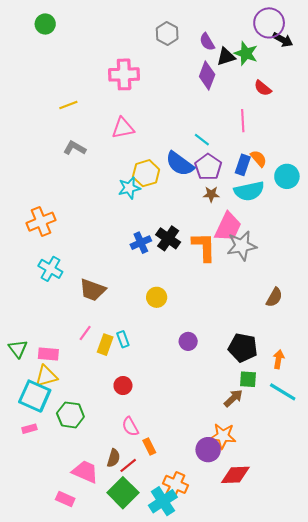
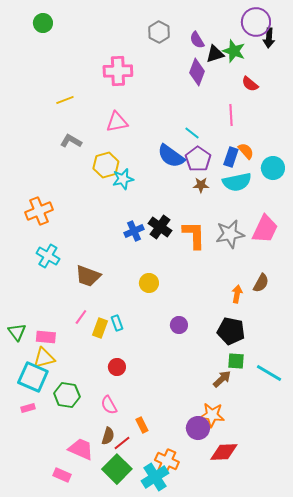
black arrow: (283, 40) -> (269, 38), turned 66
yellow hexagon: (146, 173) -> (106, 165), moved
pink trapezoid: (228, 227) -> (265, 229), moved
orange arrow: (279, 359) -> (237, 294), moved
pink semicircle: (130, 427) -> (109, 405), moved

